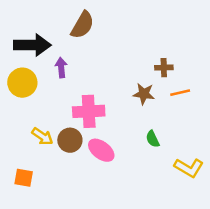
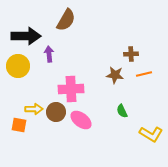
yellow arrow: (42, 136) -> (34, 109), turned -36
orange square: (24, 178) -> (19, 125), moved

